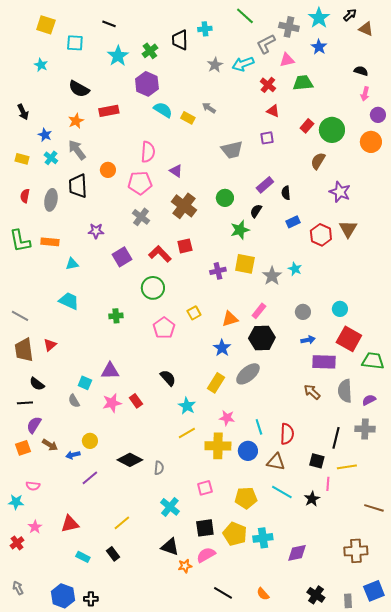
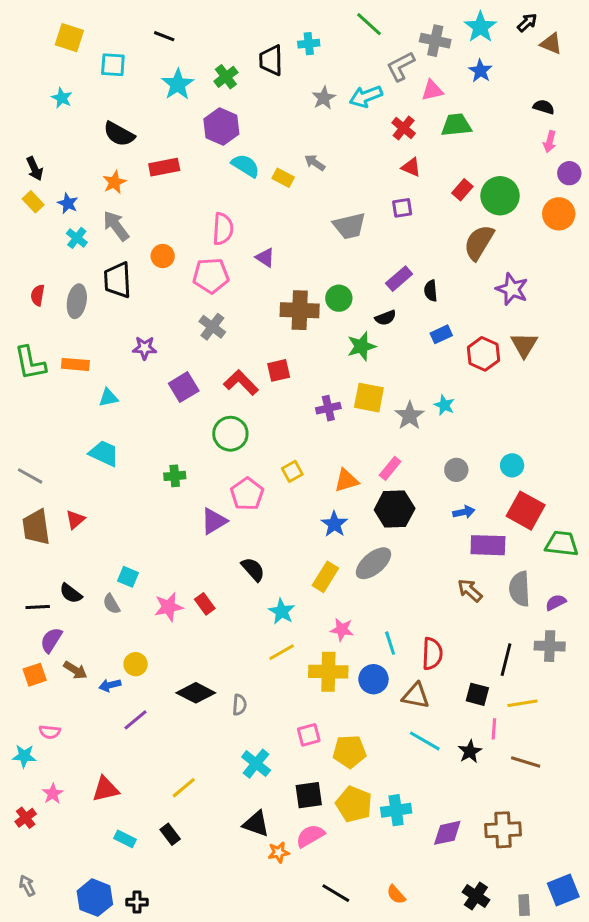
yellow rectangle: (22, 159) -> (33, 202), moved, turned 32
brown semicircle: (318, 161) -> (479, 242), size x1.4
brown cross: (184, 206) -> (300, 310), moved, turned -35
black semicircle: (256, 211) -> (386, 318), turned -144
purple triangle: (110, 371) -> (214, 521), moved, turned -30
black semicircle: (37, 384) -> (71, 593), moved
yellow pentagon: (246, 498) -> (349, 751), moved
brown line: (374, 508) -> (526, 762), moved
brown cross: (356, 551) -> (503, 830), moved

